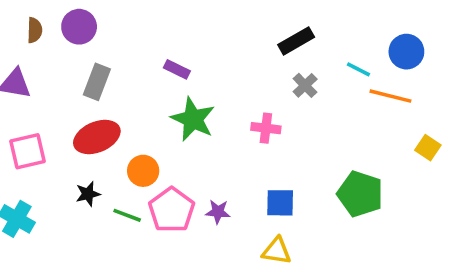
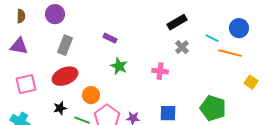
brown semicircle: (35, 30) -> (21, 16), moved
green star: (193, 119) -> (119, 66), size x0.7

